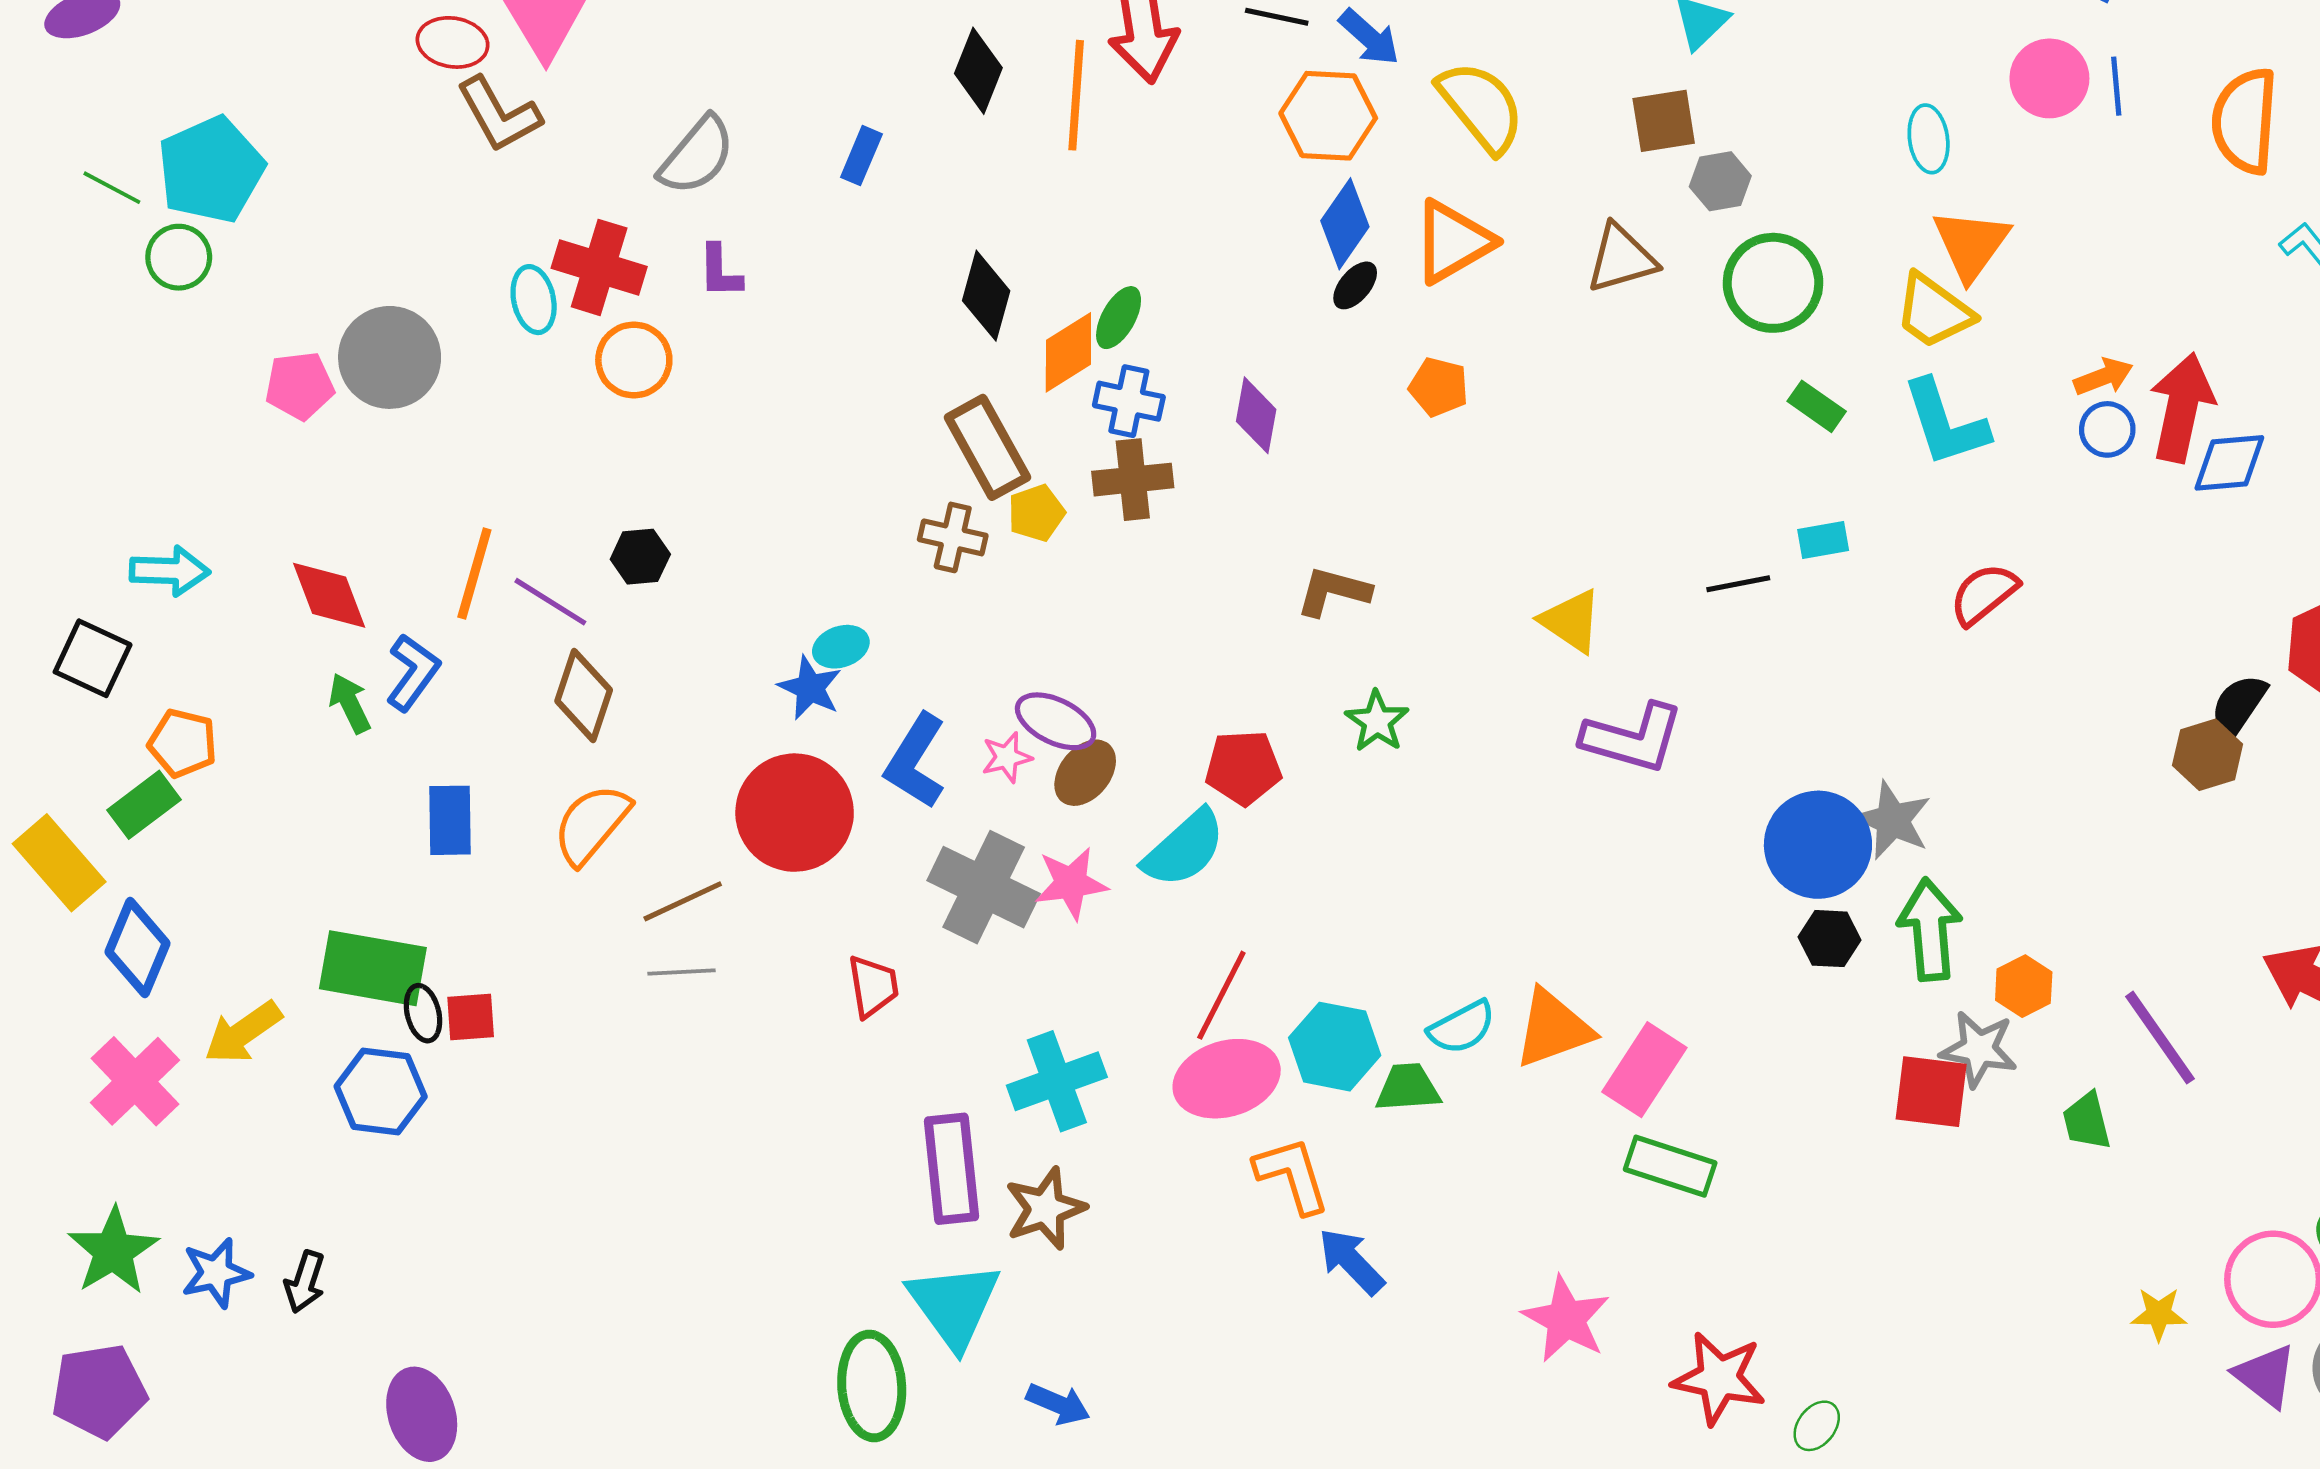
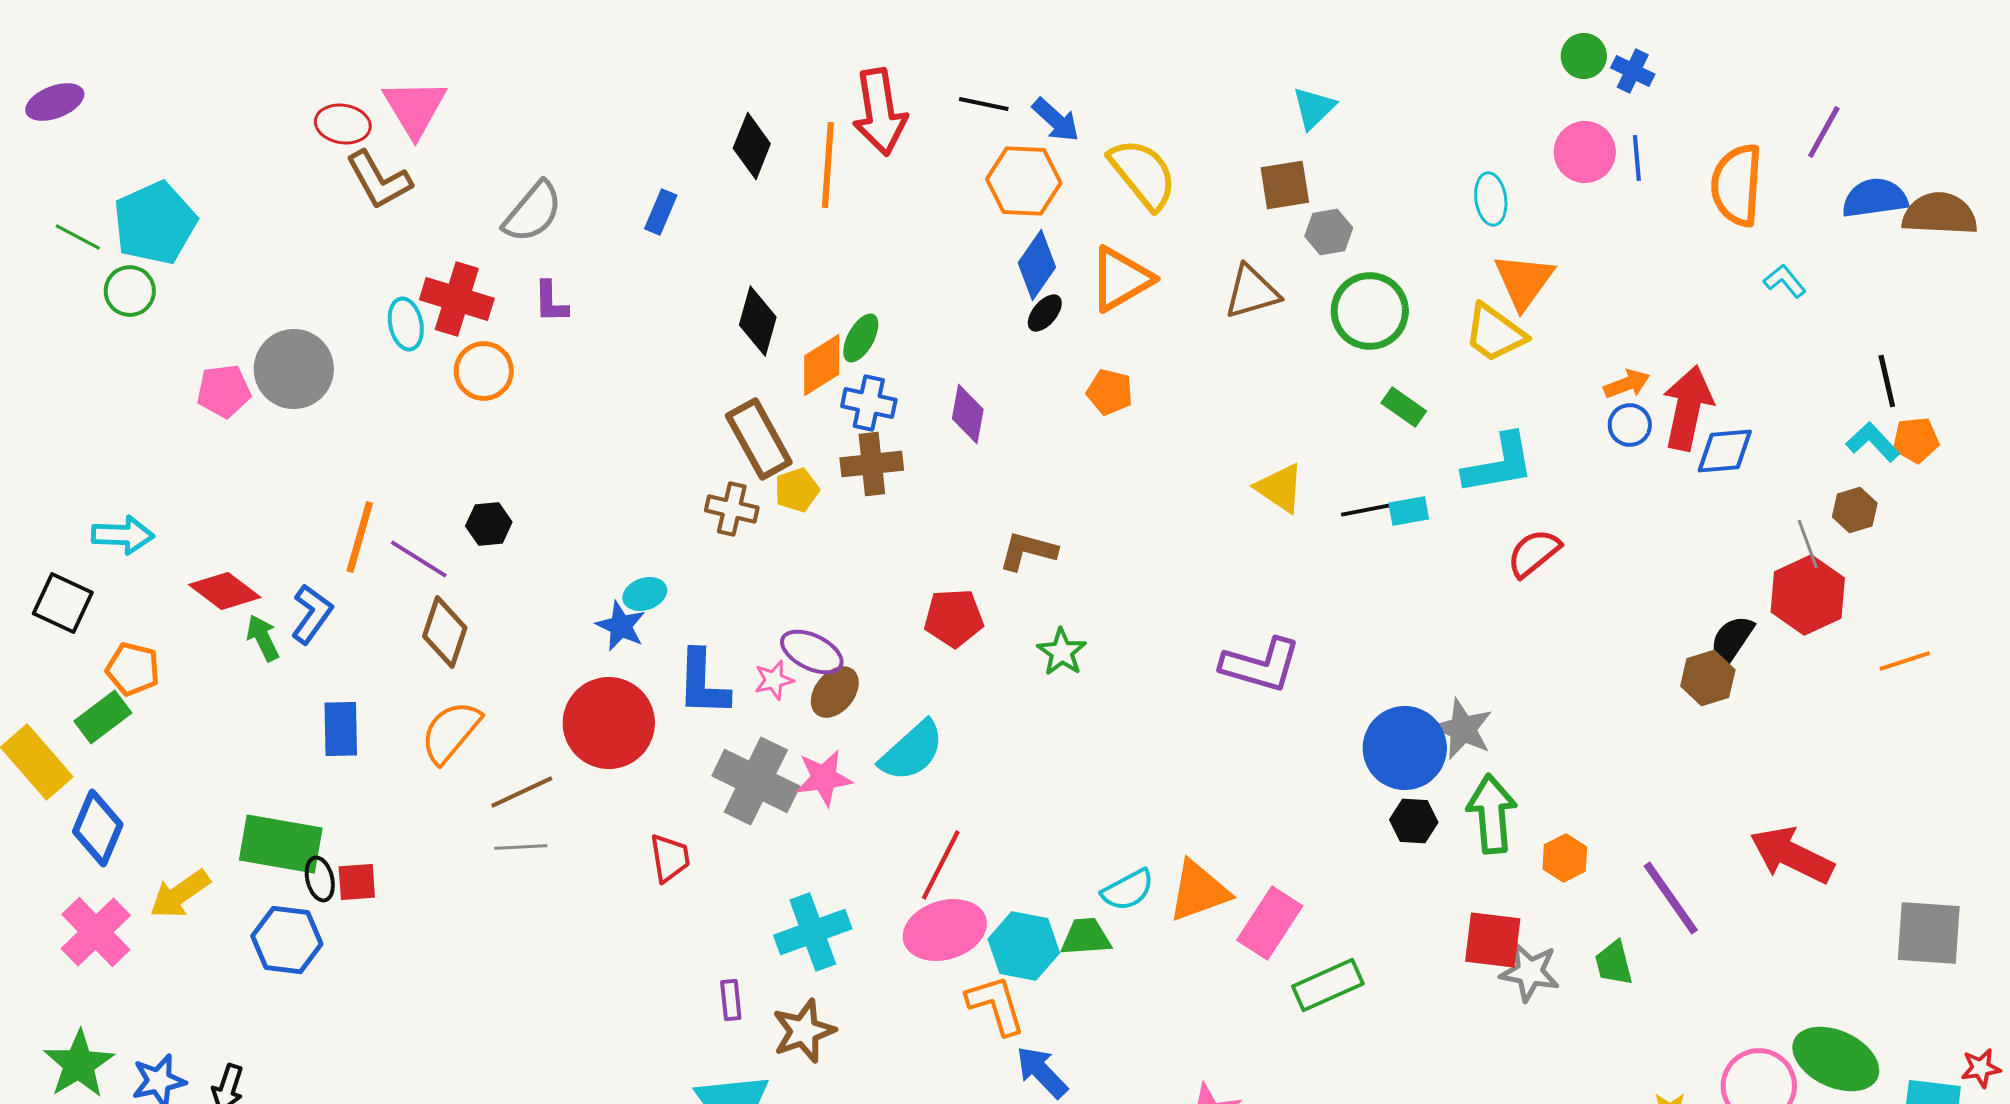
cyan L-shape: (1945, 423) -> (1499, 464), moved, turned -82
black line: (1738, 584) -> (1366, 510), moved
red diamond: (329, 595) -> (225, 591), moved, turned -32
yellow triangle: (1571, 621) -> (1280, 488), moved
blue L-shape: (915, 761) -> (703, 683), turned -30
red pentagon: (1243, 768) -> (954, 618), moved
cyan hexagon: (1335, 1047) -> (1024, 946), moved
gray star: (1979, 1049) -> (1530, 972), moved
green rectangle: (1670, 1166) -> (1328, 985), moved, turned -42
purple rectangle: (951, 1169) -> (731, 1000), size x0.5

